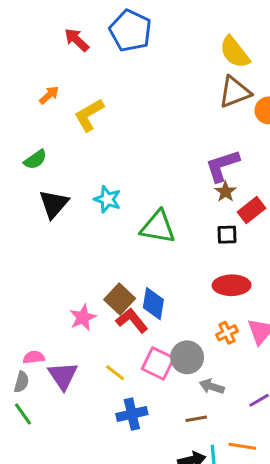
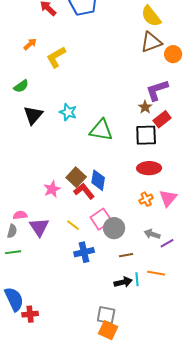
purple L-shape: (222, 166) -> (157, 90), moved
black square: (227, 235) -> (146, 135), size x1.6
gray circle: (187, 357) -> (114, 228), moved
pink square: (158, 363) -> (101, 219), turned 30
gray arrow: (212, 386) -> (152, 234), moved
green line: (23, 414) -> (13, 252), turned -63

